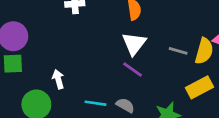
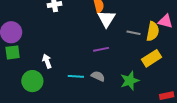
white triangle: (134, 44) -> (106, 19), moved
purple line: (133, 69) -> (101, 49), turned -42

